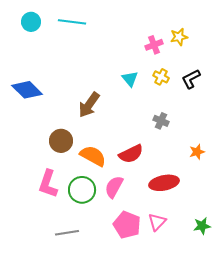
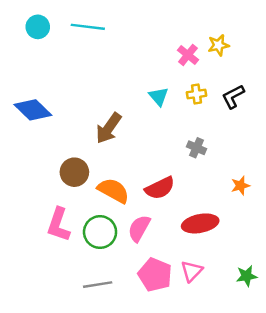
pink cross: (154, 45) -> (188, 55), turned -30
yellow cross: (161, 77) -> (196, 94), turned -35
gray line: (67, 233) -> (98, 285), moved

